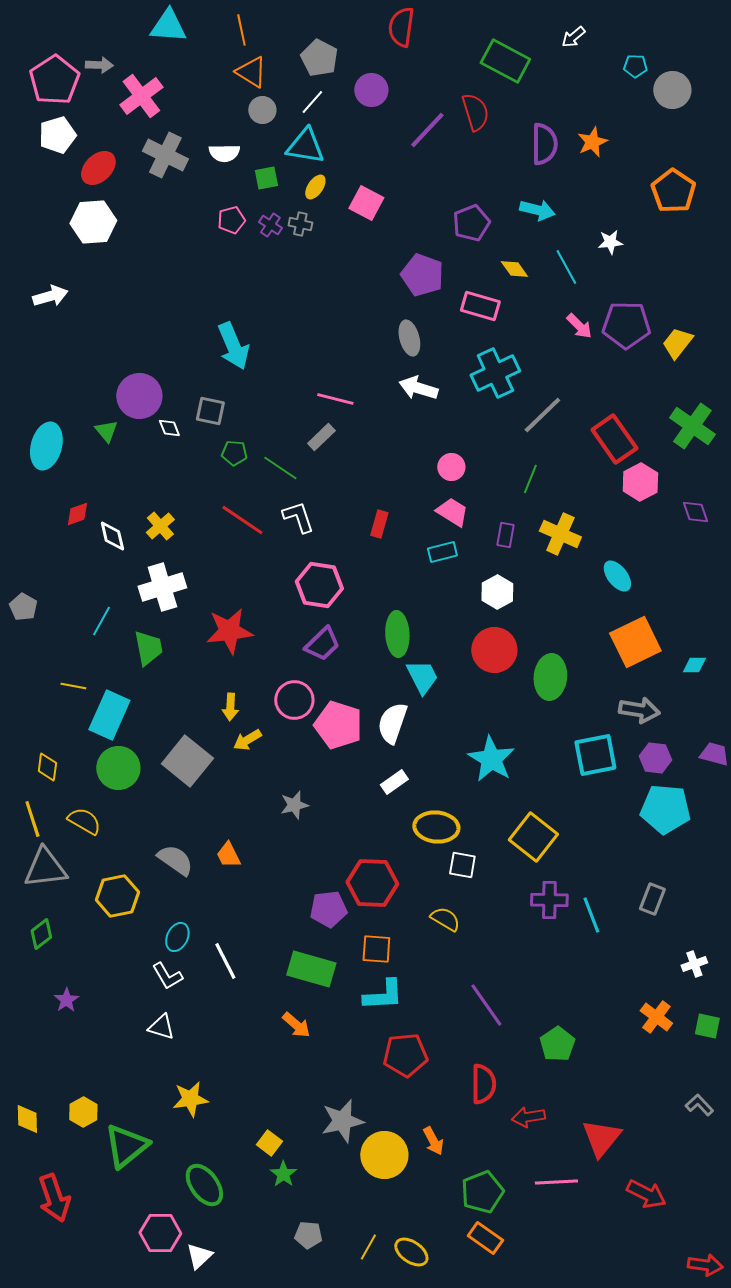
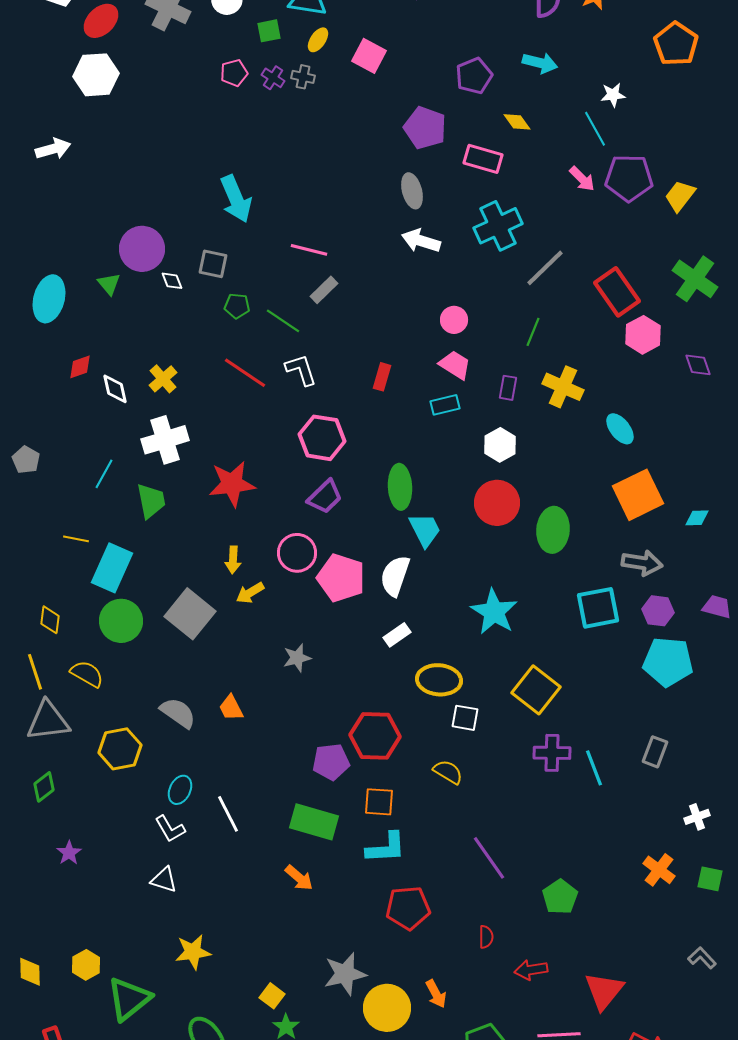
cyan line: (566, 267) -> (595, 129), moved
pink line: (335, 399) -> (309, 250), moved
red semicircle: (483, 1084) -> (486, 937), size x0.6

